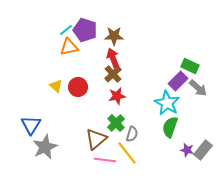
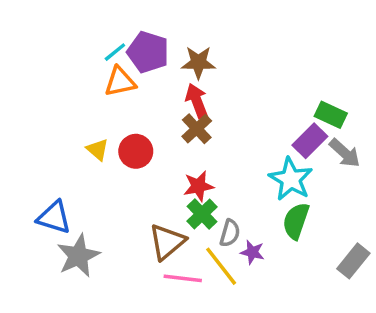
red star: (117, 96) -> (198, 186), moved
blue triangle: (31, 125) -> (54, 217), turned -45
purple star: (187, 150) -> (252, 252), moved

